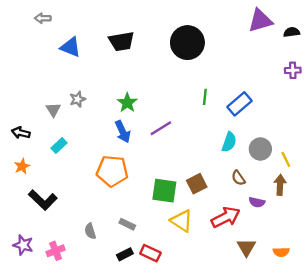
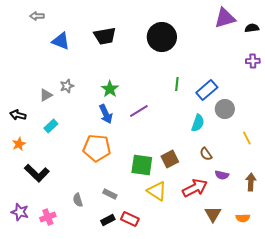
gray triangle: (53, 110) -> (46, 95), turned 32
gray circle: (260, 149) -> (225, 109), moved
brown arrow: (280, 185) -> (251, 182), moved

